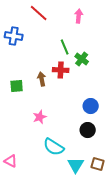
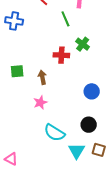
green line: (65, 47) -> (65, 19), moved
brown arrow: (42, 79) -> (42, 77), moved
black circle: (88, 130) -> (89, 125), moved
pink triangle: (11, 161) -> (11, 159), moved

